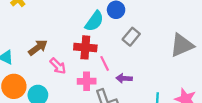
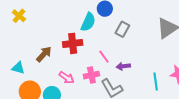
red cross: (85, 47) -> (73, 43), moved
pink arrow: (58, 66) -> (67, 78), moved

